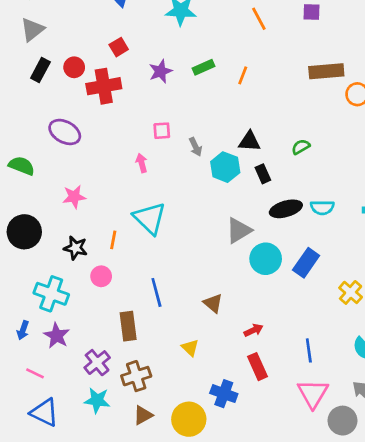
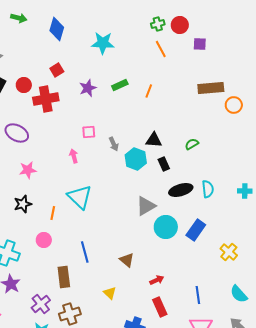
pink star: (74, 197) -> (28, 170), moved
cyan semicircle: (322, 208) -> (208, 189), turned -96
black star: (76, 248) -> (23, 204), moved, turned -30

